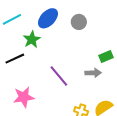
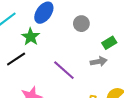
gray circle: (79, 22) -> (81, 24), moved

